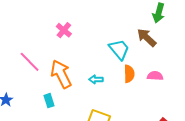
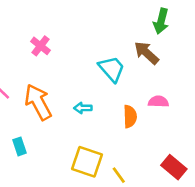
orange semicircle: (129, 74) -> (130, 116), moved
cyan rectangle: (49, 101) -> (20, 146), moved

